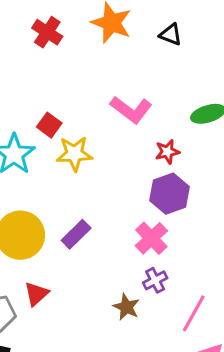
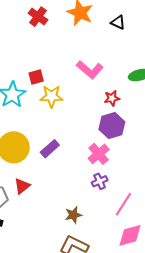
red square: (49, 125) -> (36, 77), turned 35
brown star: (126, 307) -> (73, 215), moved, turned 30

